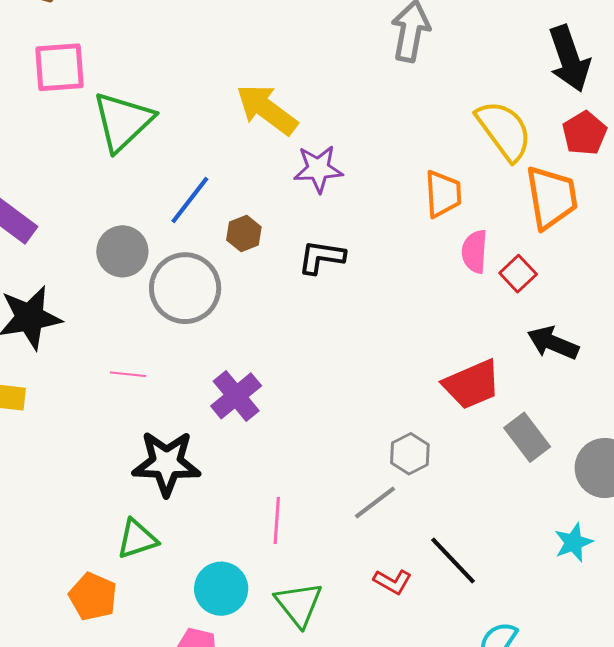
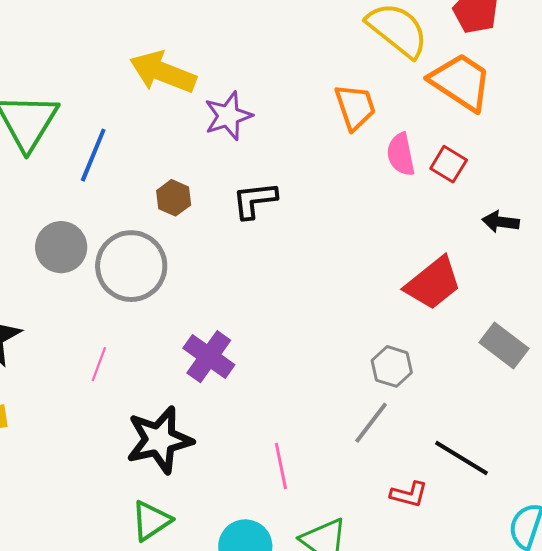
orange trapezoid: (552, 197) -> (461, 82), turned -32
blue line: (190, 200) -> (93, 155), moved
black arrow: (553, 343) -> (501, 222), size x0.7
pink line: (128, 374) -> (99, 364), turned -60
gray rectangle: (527, 437) -> (504, 345), moved

